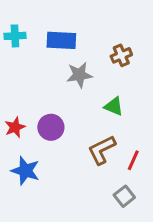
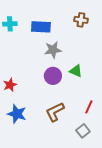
brown cross: (121, 55) -> (81, 20), moved, turned 32
purple circle: (51, 127) -> (53, 76), moved
brown L-shape: (102, 150) -> (55, 112), moved

